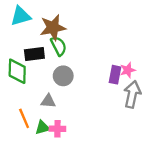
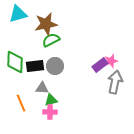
green semicircle: (59, 46) -> (51, 40), turned -90
black rectangle: (34, 54) -> (35, 66), moved
purple rectangle: (115, 75) -> (100, 65), turned 42
green triangle: (42, 128) -> (51, 100), moved

